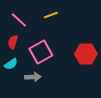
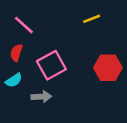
yellow line: (51, 15) -> (92, 19), moved

